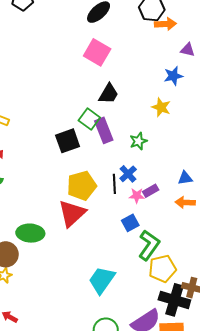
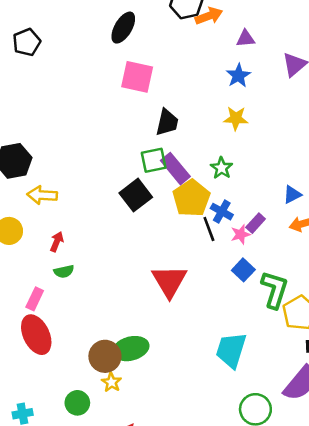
green square: (89, 119) -> (154, 160), turned -30
yellow pentagon: (82, 186) -> (191, 198), moved
green ellipse: (30, 233) -> (131, 349), moved

